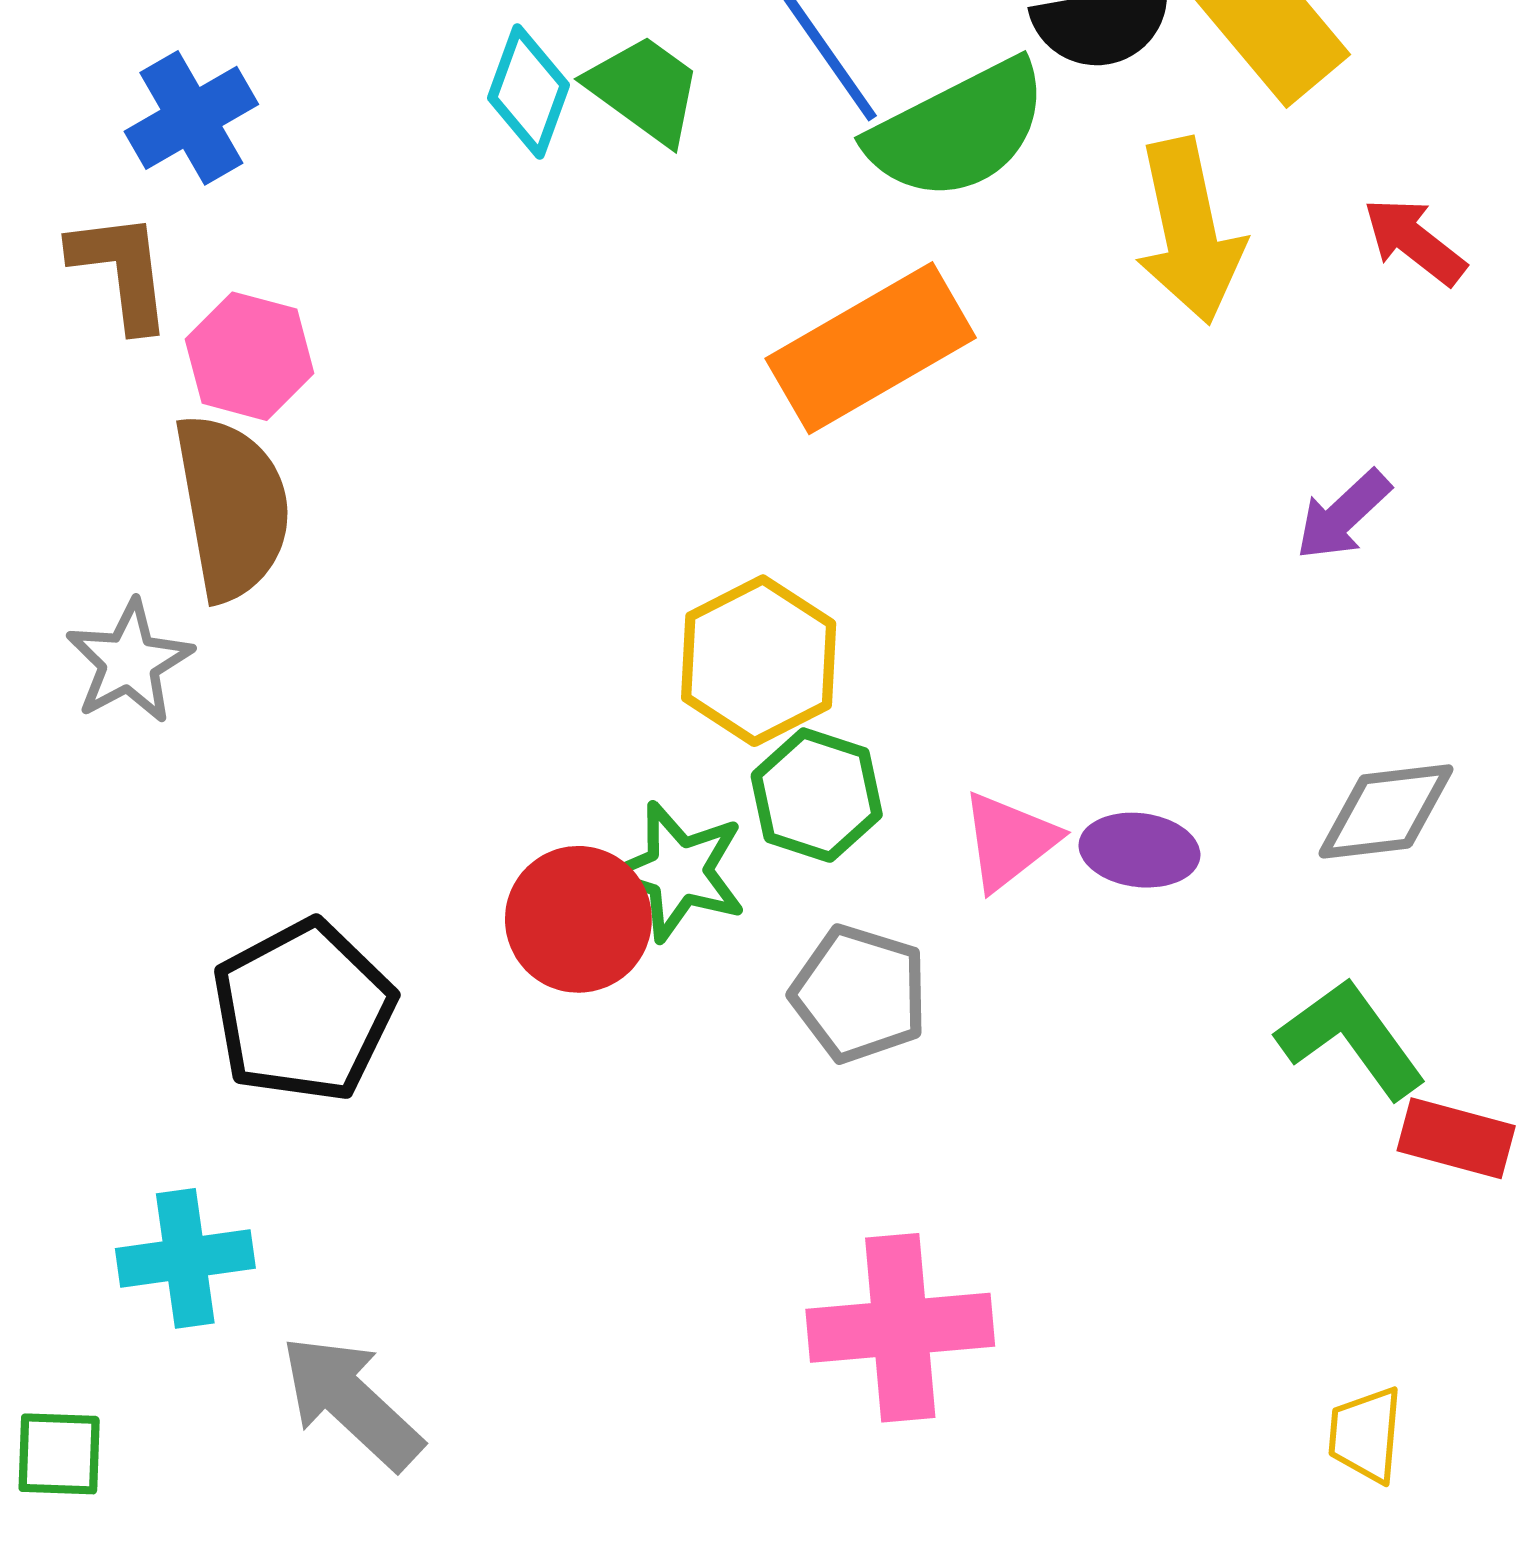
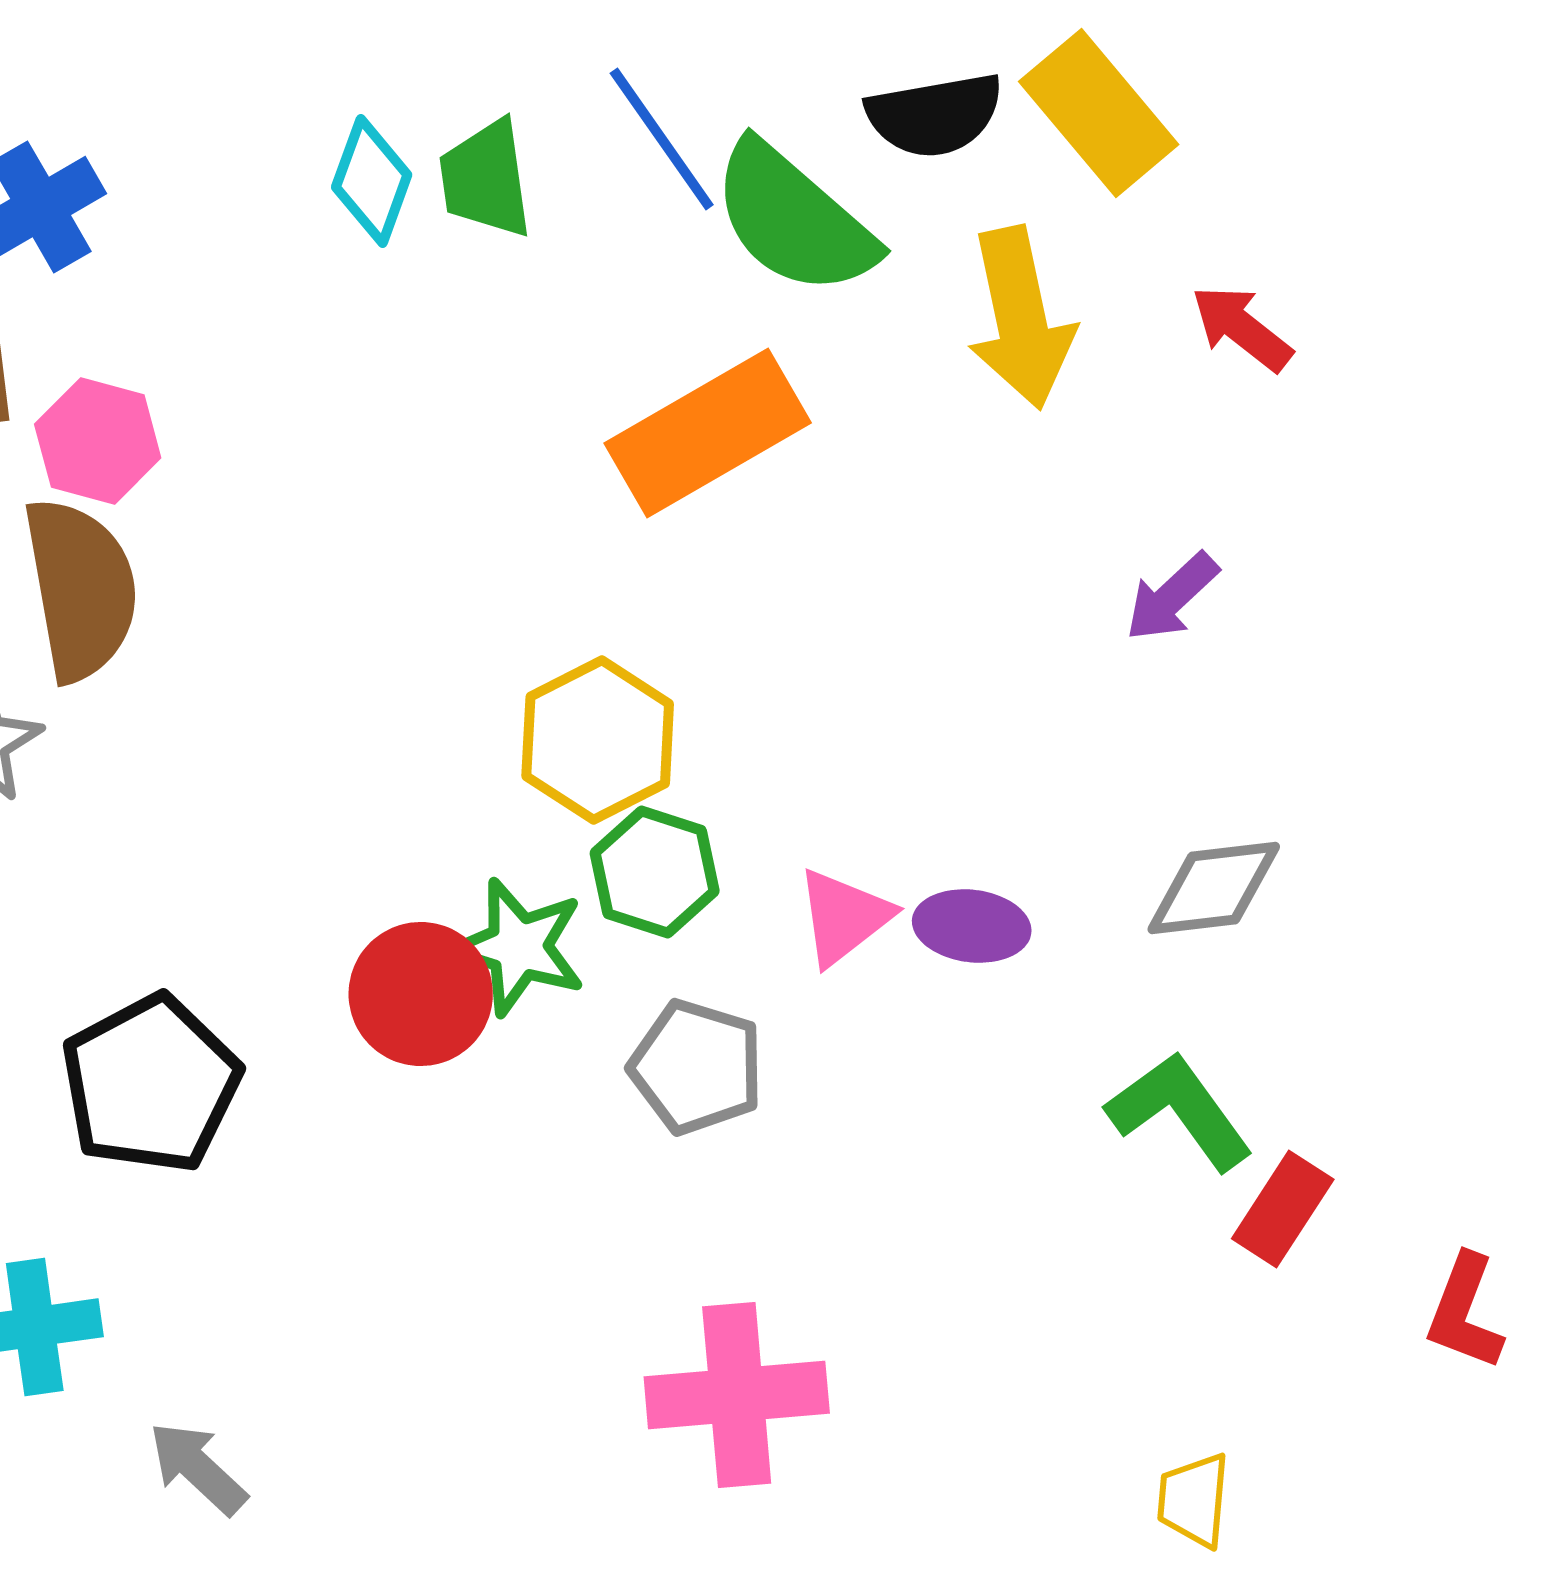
green trapezoid: (645, 89) -> (486, 179), turned -134
green semicircle: (958, 130) -> (794, 219), turned 68
red rectangle: (1456, 1138) -> (1283, 1209), turned -72
gray arrow: (351, 1402) -> (198, 1468), size x0.7

